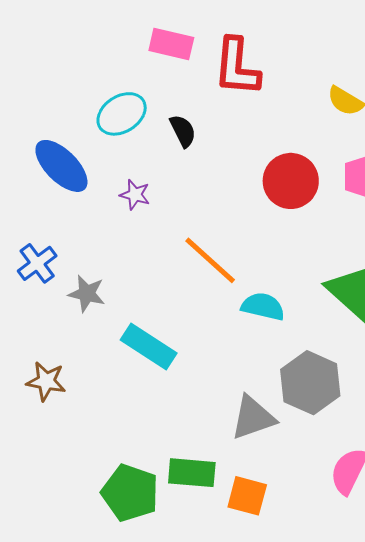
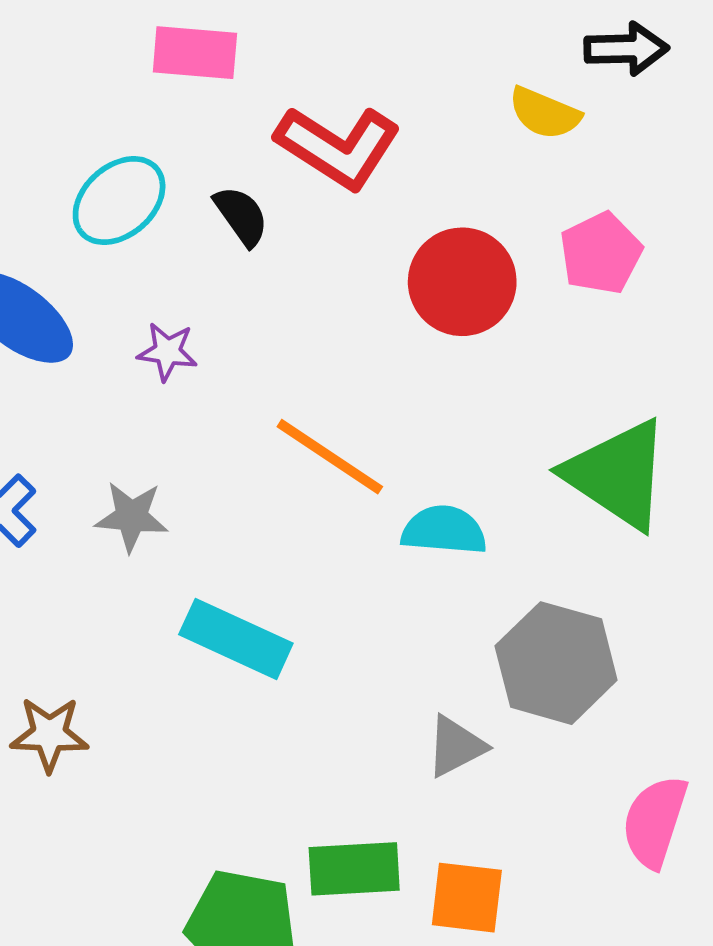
red L-shape: (237, 67) -> (338, 147), moved, turned -54
gray star: (87, 294) -> (132, 517), moved
gray triangle: (253, 418) -> (456, 746), size x0.7

